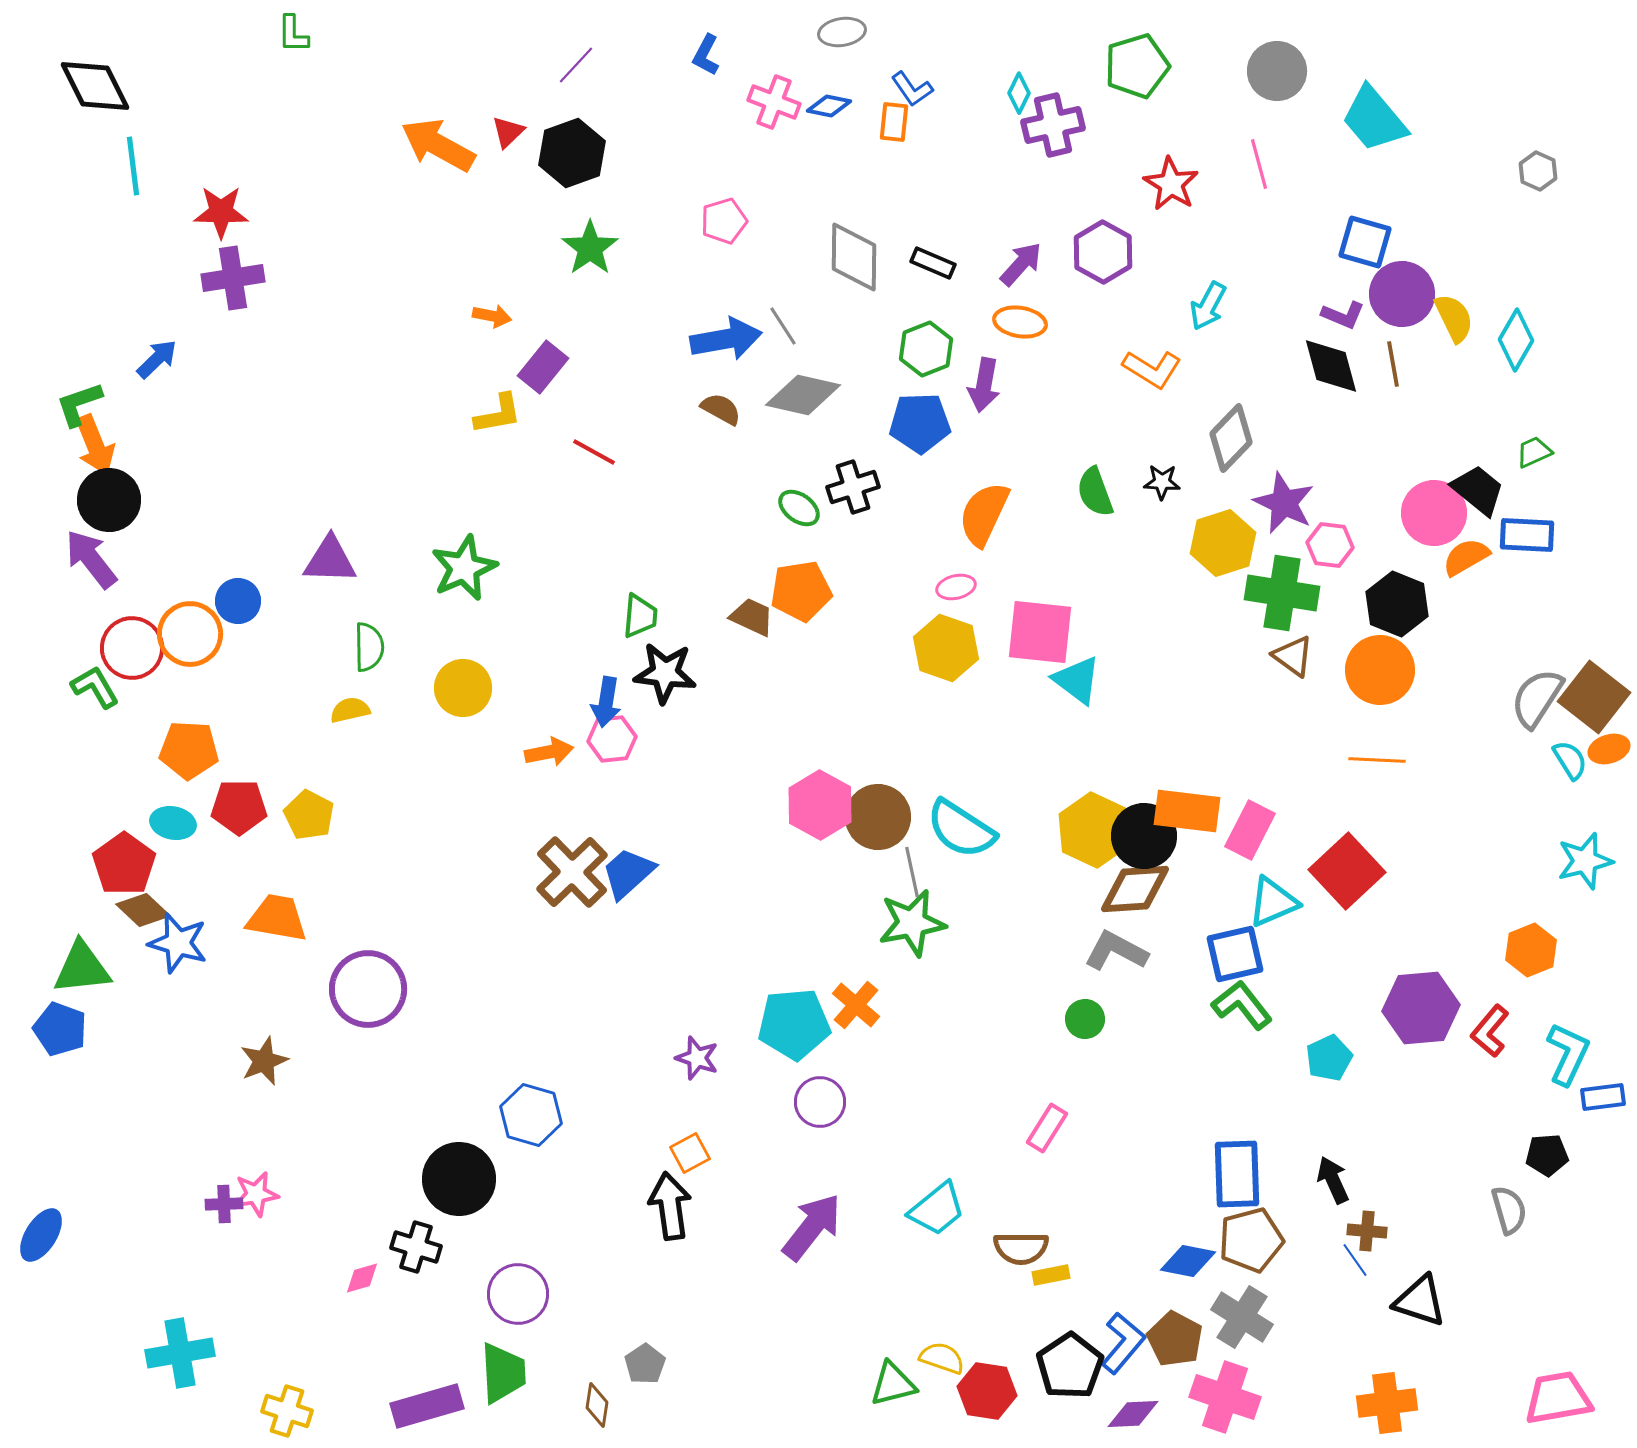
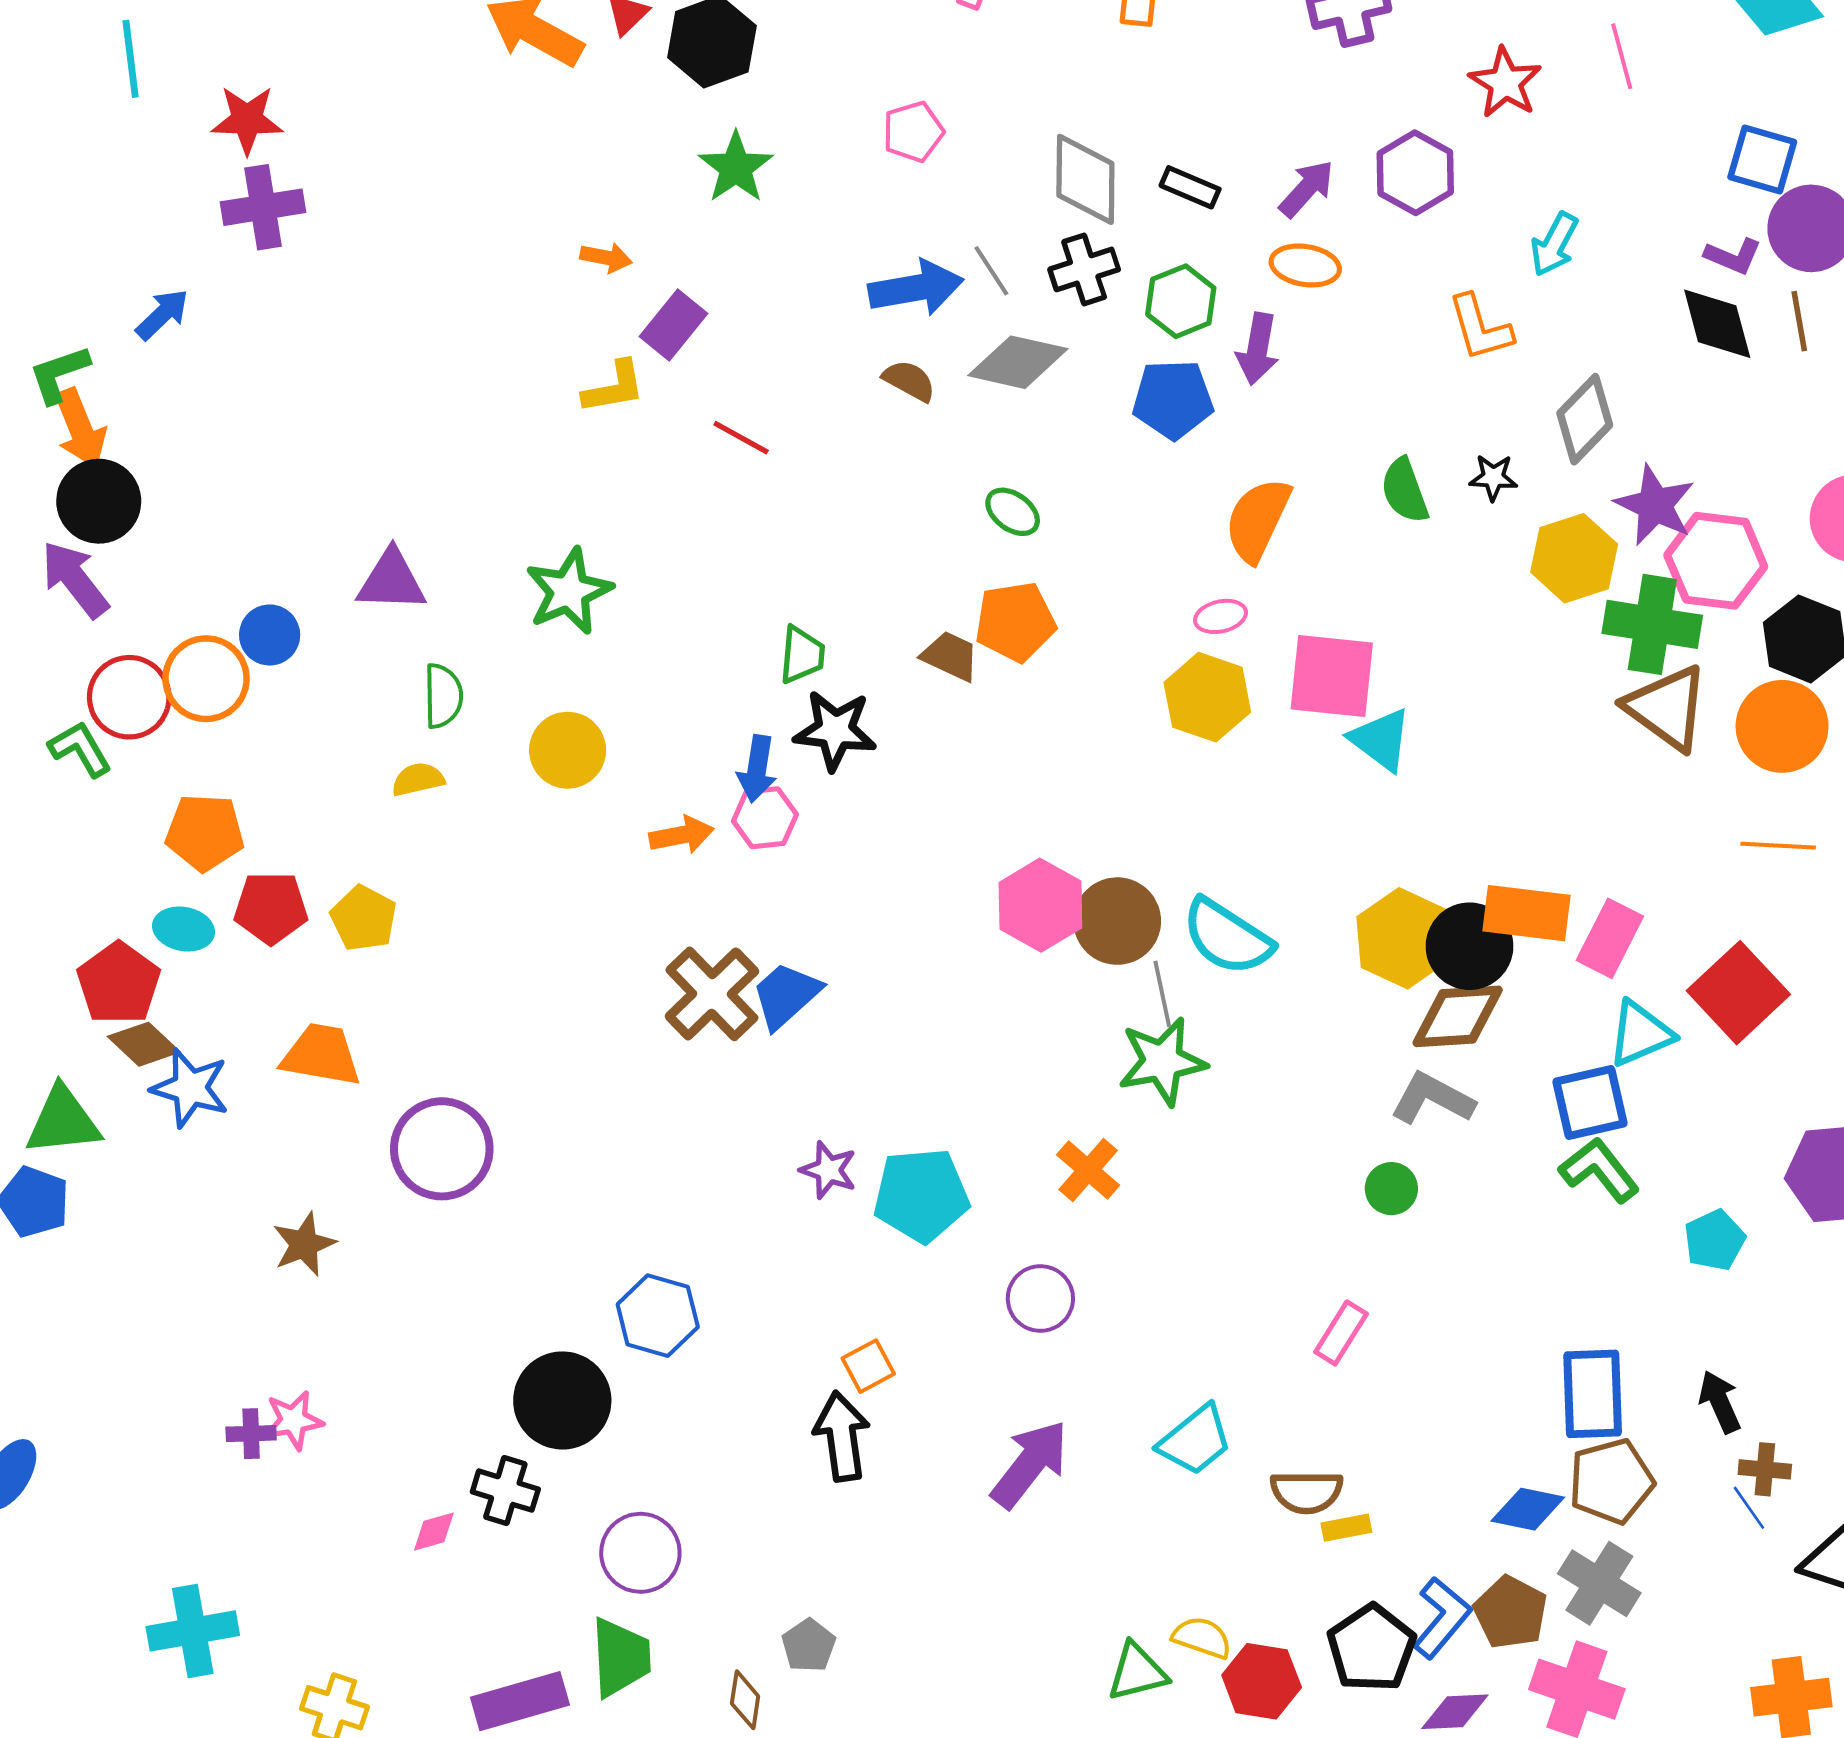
orange L-shape: (1152, 369) -> (1480, 328), turned 42
black cross: (853, 487) -> (1084, 269), moved
pink hexagon: (1330, 545) -> (1716, 561), size x1.6
brown triangle: (1293, 656) -> (1667, 708), size x1.6
cyan pentagon: (794, 1024) -> (921, 1195), moved
purple star: (697, 1058) -> (828, 1170), moved

